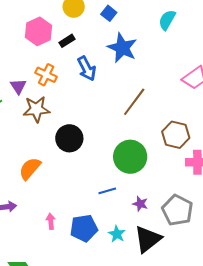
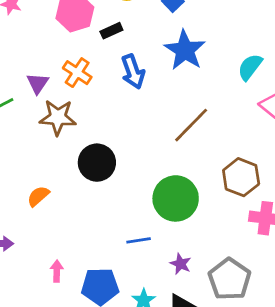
cyan semicircle: (167, 20) -> (250, 67), moved
orange semicircle: (30, 169) -> (38, 196), size x0.7

